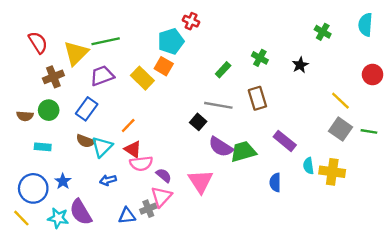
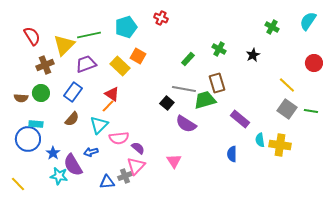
cyan semicircle: (365, 25) -> (308, 21), turned 30
cyan pentagon: (171, 41) -> (126, 27), moved
brown semicircle: (85, 141) -> (72, 119), turned -70
cyan triangle: (102, 147) -> (99, 125), moved
red triangle: (133, 149) -> (112, 94), moved
green trapezoid: (243, 152) -> (205, 100), moved
pink triangle: (201, 181) -> (174, 161), moved, size x0.7
blue circle: (33, 188) -> (28, 139), moved
purple semicircle: (81, 212) -> (73, 165), moved
cyan star: (58, 218) -> (59, 176), moved

